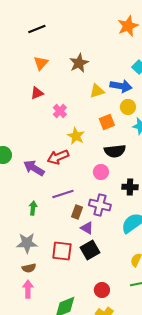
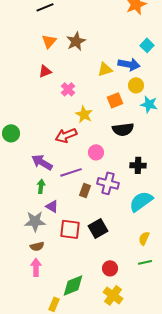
brown star: (79, 63) -> (76, 41), moved
purple arrow: (34, 168) -> (42, 162), moved
pink circle: (101, 172) -> (96, 152), moved
purple triangle: (87, 228) -> (52, 206), moved

